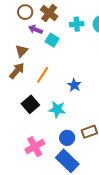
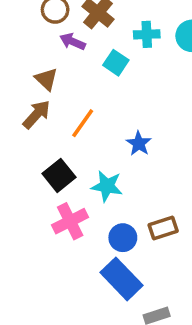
cyan square: (52, 40) -> (116, 63), moved
brown triangle: (22, 51) -> (46, 79), turned -32
pink cross: (35, 147) -> (70, 221), moved

